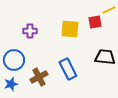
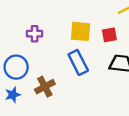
red square: (95, 22) -> (109, 35), moved
blue rectangle: (68, 69) -> (78, 62), moved

